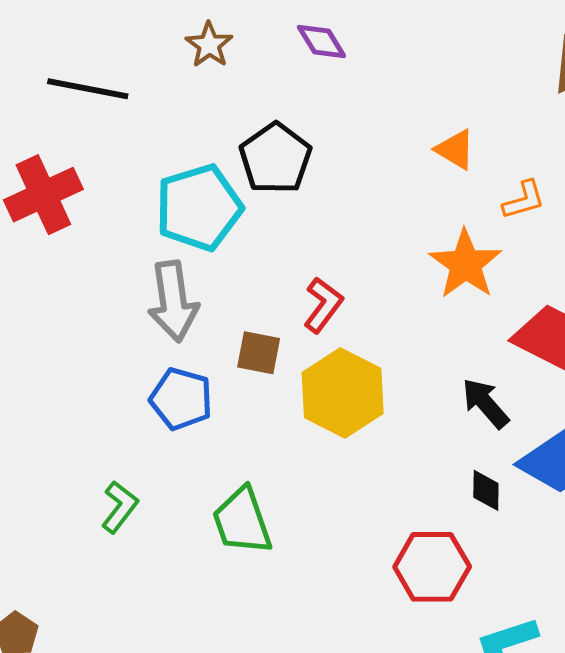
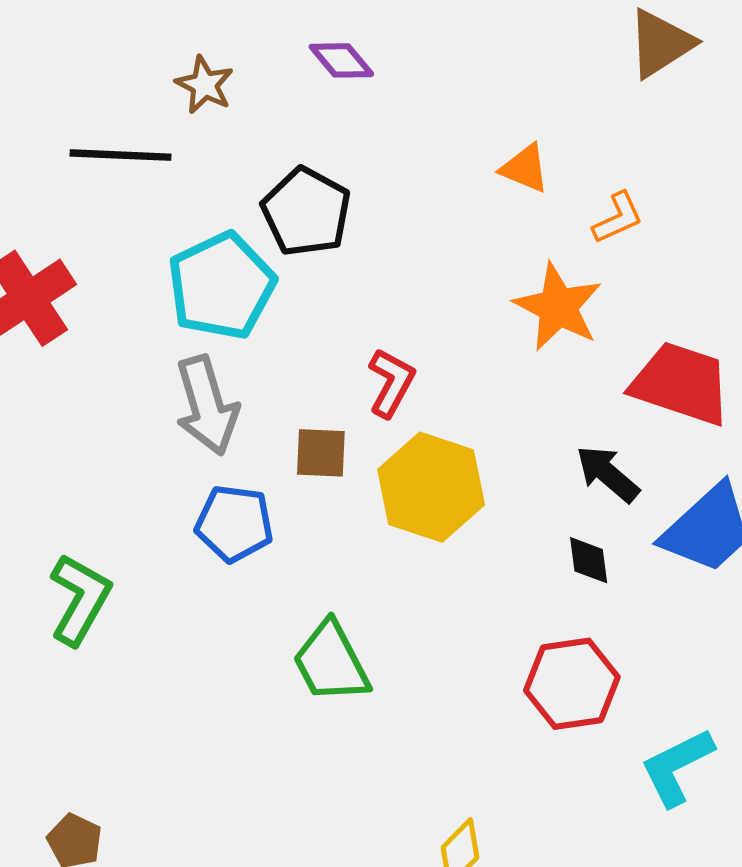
black line: (88, 89) -> (120, 155), moved
black diamond: (486, 490) -> (589, 560), moved
green L-shape: (120, 507) -> (80, 599), moved, size x1.4

